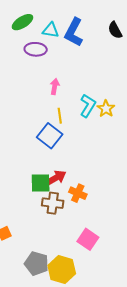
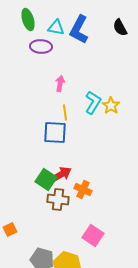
green ellipse: (22, 22) -> (28, 20), turned -75
blue square: (50, 136) -> (55, 132), turned -35
green square: (41, 183) -> (46, 180), turned 35

